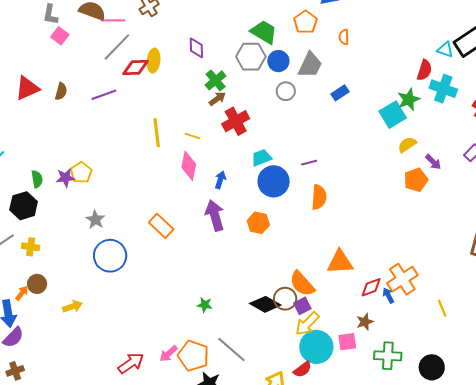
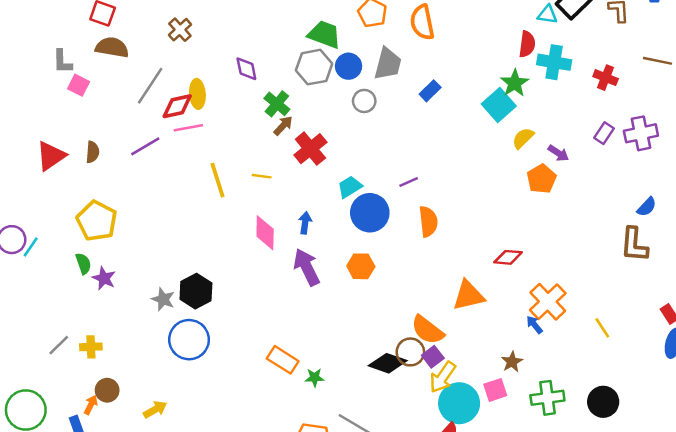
pink line: (113, 20) -> (188, 128), moved
orange semicircle: (344, 37) -> (422, 22), size x1.8
pink diamond: (189, 166) -> (265, 233), moved
yellow pentagon: (81, 173) -> (97, 221), moved, size x1.5
purple star: (65, 178) -> (104, 278), moved, turned -30
black hexagon: (24, 206) -> (196, 291), moved
orange rectangle: (161, 226) -> (283, 360), moved
red diamond: (371, 287) -> (508, 257), moved, turned 35

